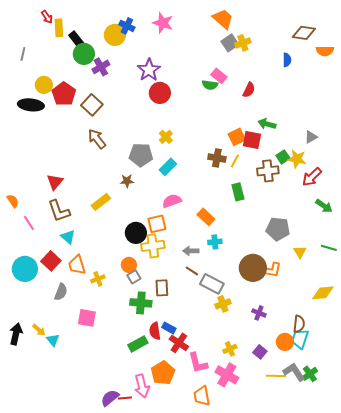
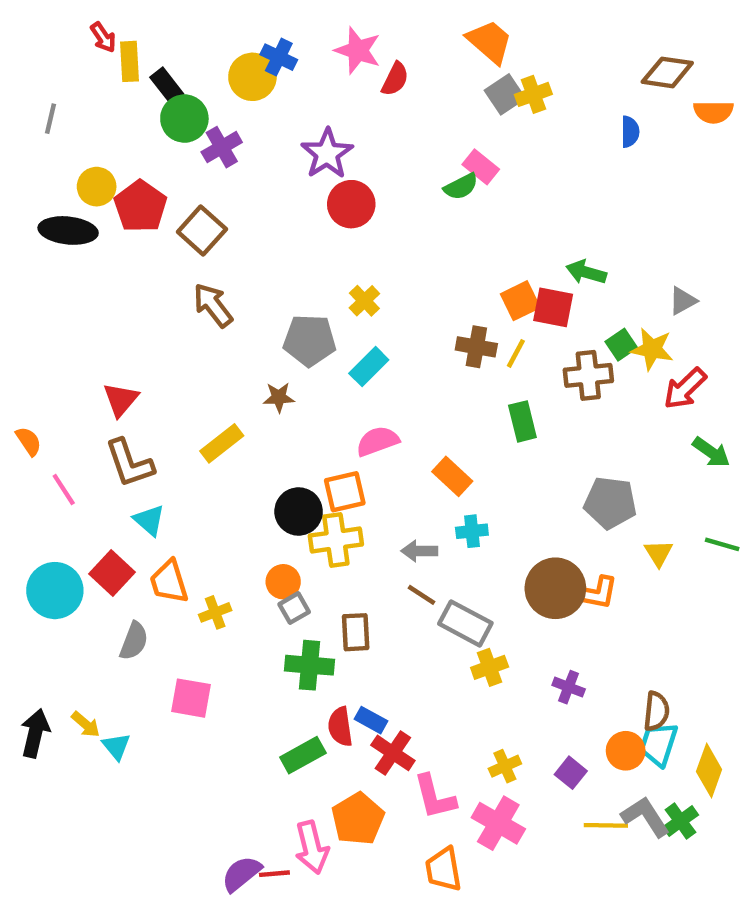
green semicircle: (210, 85) -> (461, 187), turned -35
red semicircle: (249, 90) -> (395, 79), moved
yellow diamond: (323, 293) -> (709, 771), moved, turned -65

